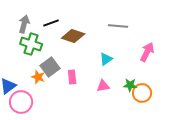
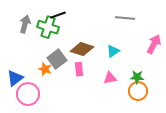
gray arrow: (24, 24) -> (25, 24), moved
brown diamond: (73, 36) -> (82, 49), moved
green cross: (31, 44) -> (48, 27), moved
orange circle: (142, 93) -> (138, 91), moved

